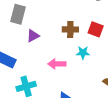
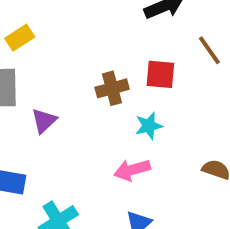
pink arrow: (57, 64) -> (132, 170), moved

